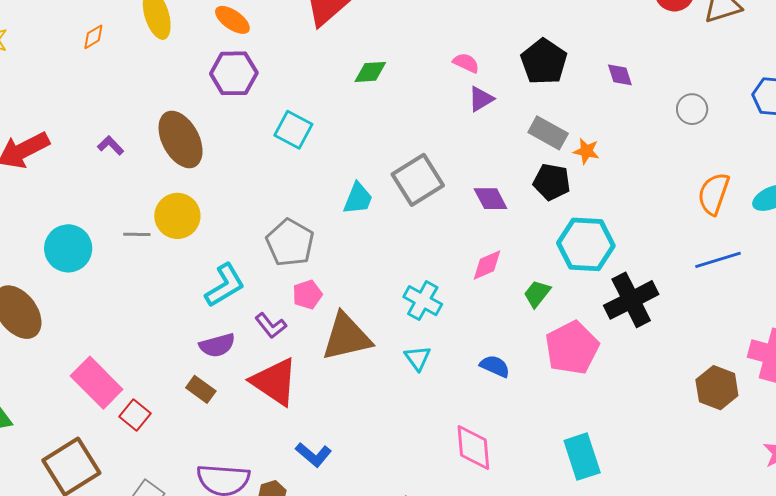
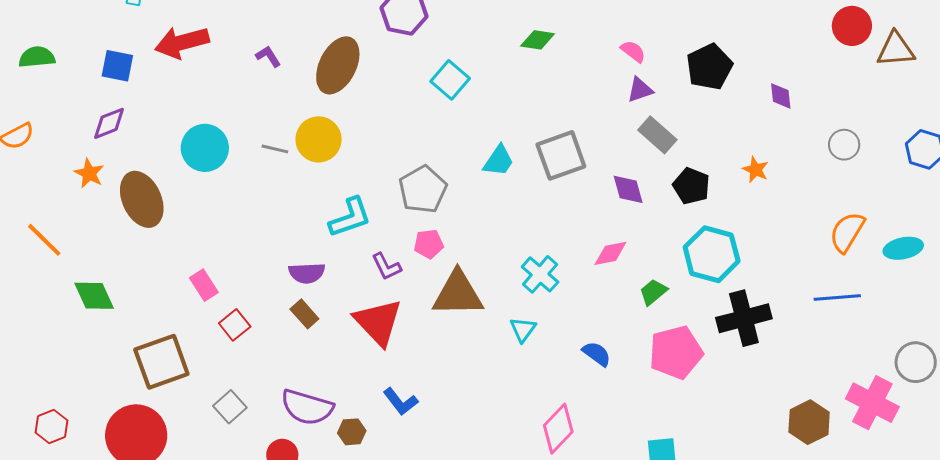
gray rectangle: (548, 133) -> (657, 135), moved
brown ellipse: (181, 139) -> (338, 65), turned 42
orange star: (586, 151) -> (755, 170), moved
purple semicircle: (217, 345) -> (307, 273), moved
pink rectangle: (97, 383) -> (204, 285), size x0.6
pink diamond: (473, 447) -> (558, 429), turned 36

